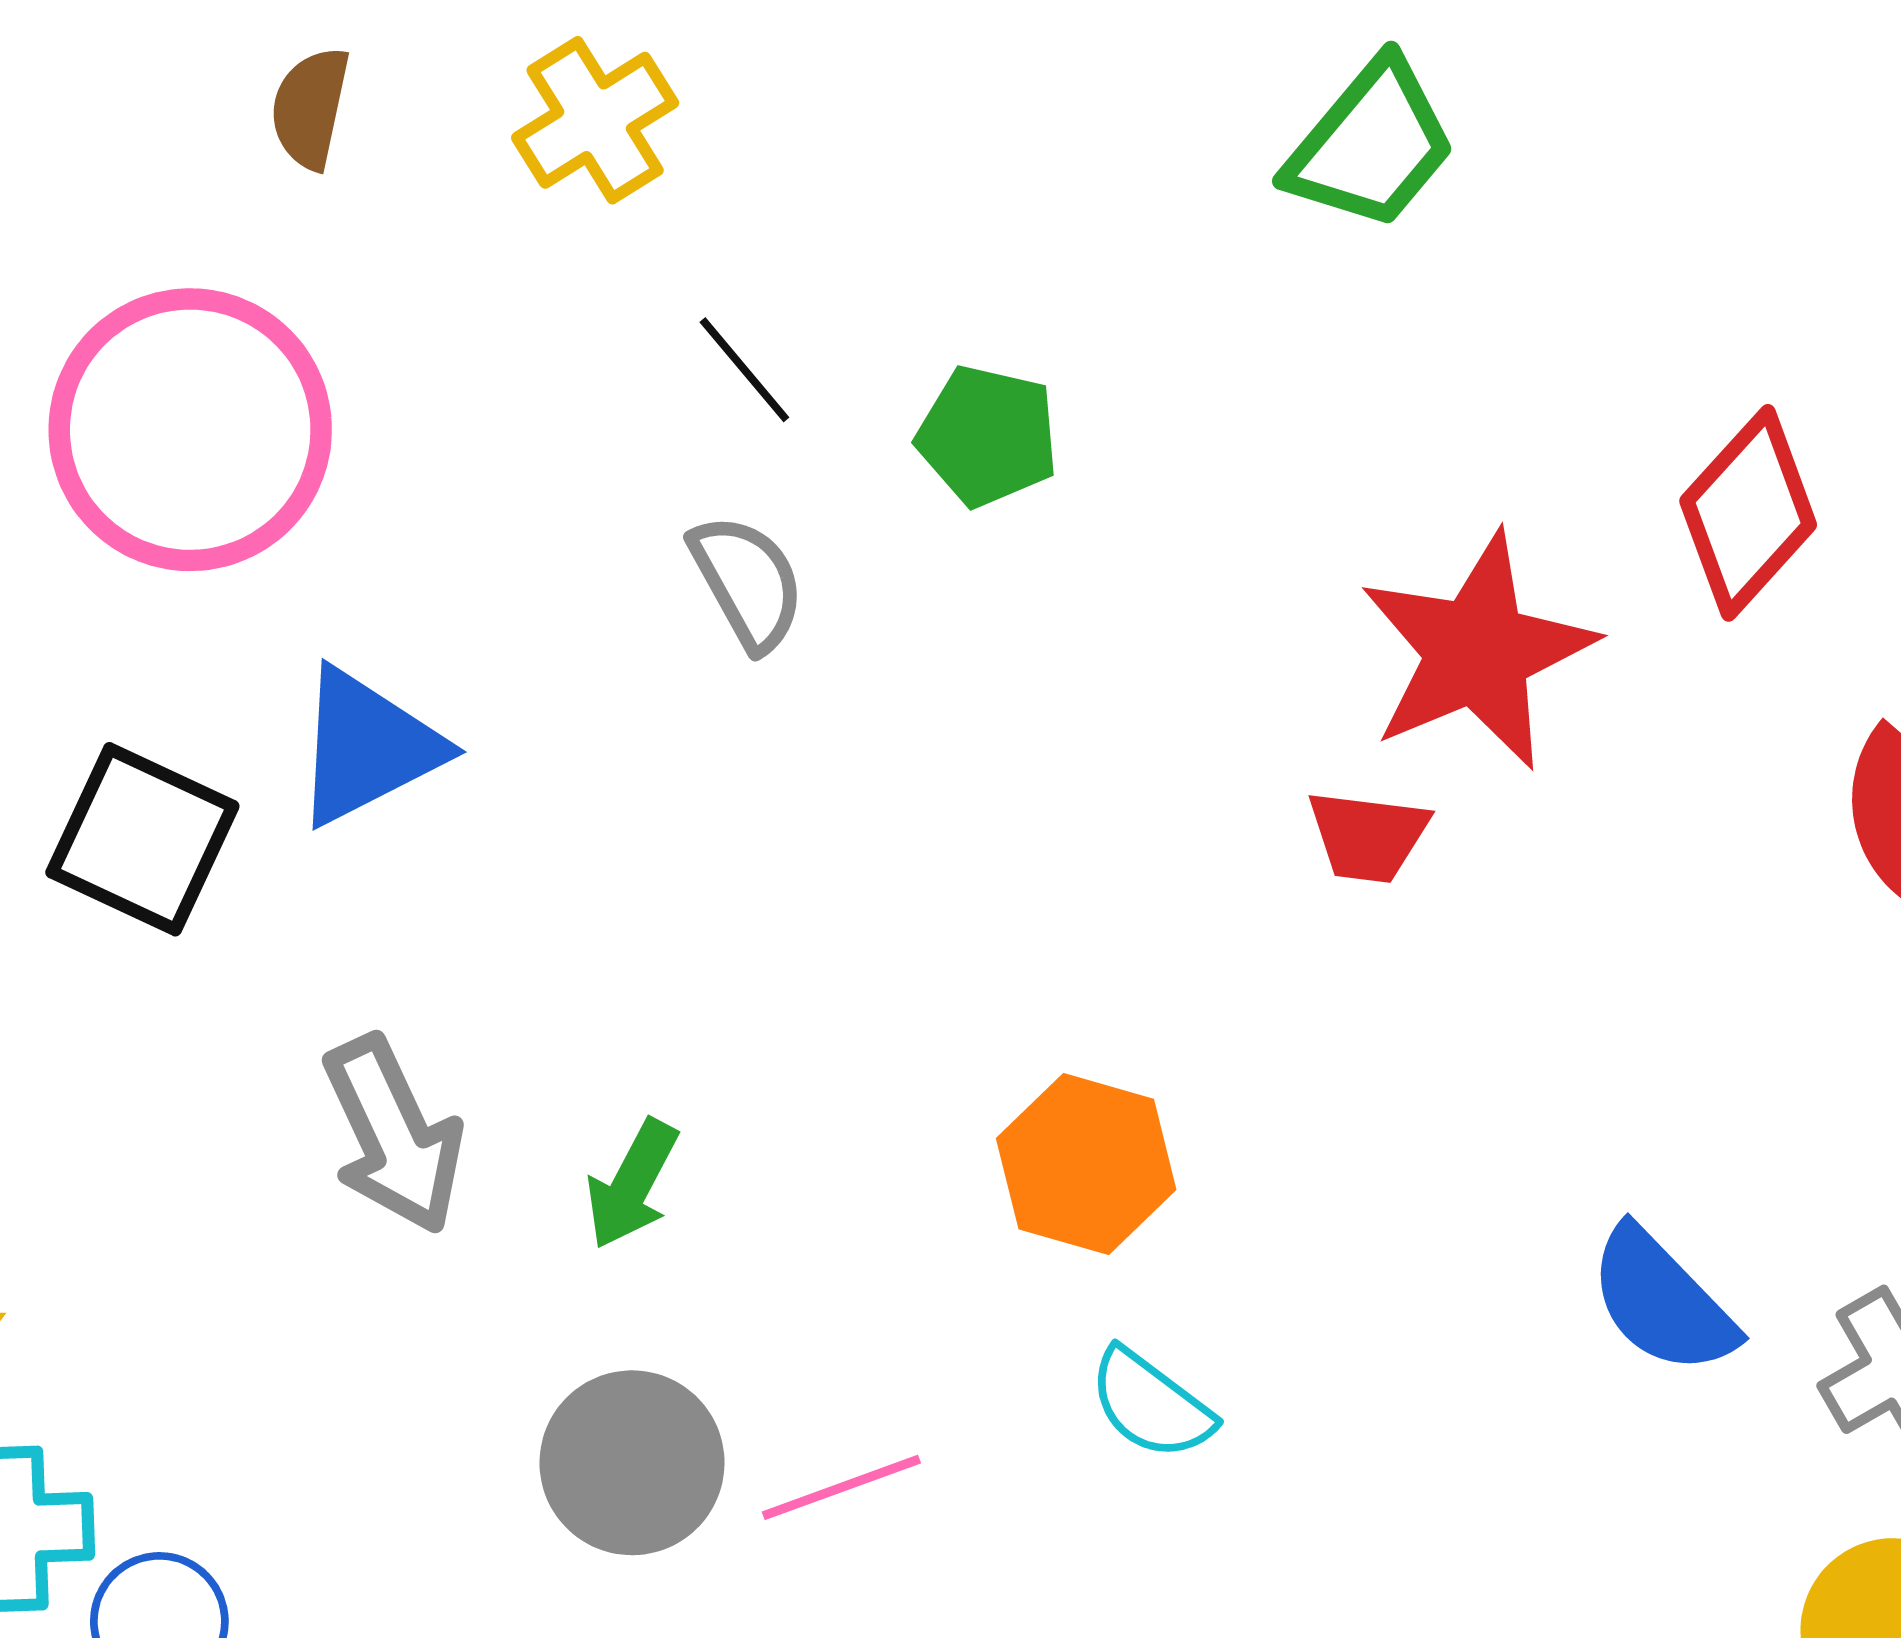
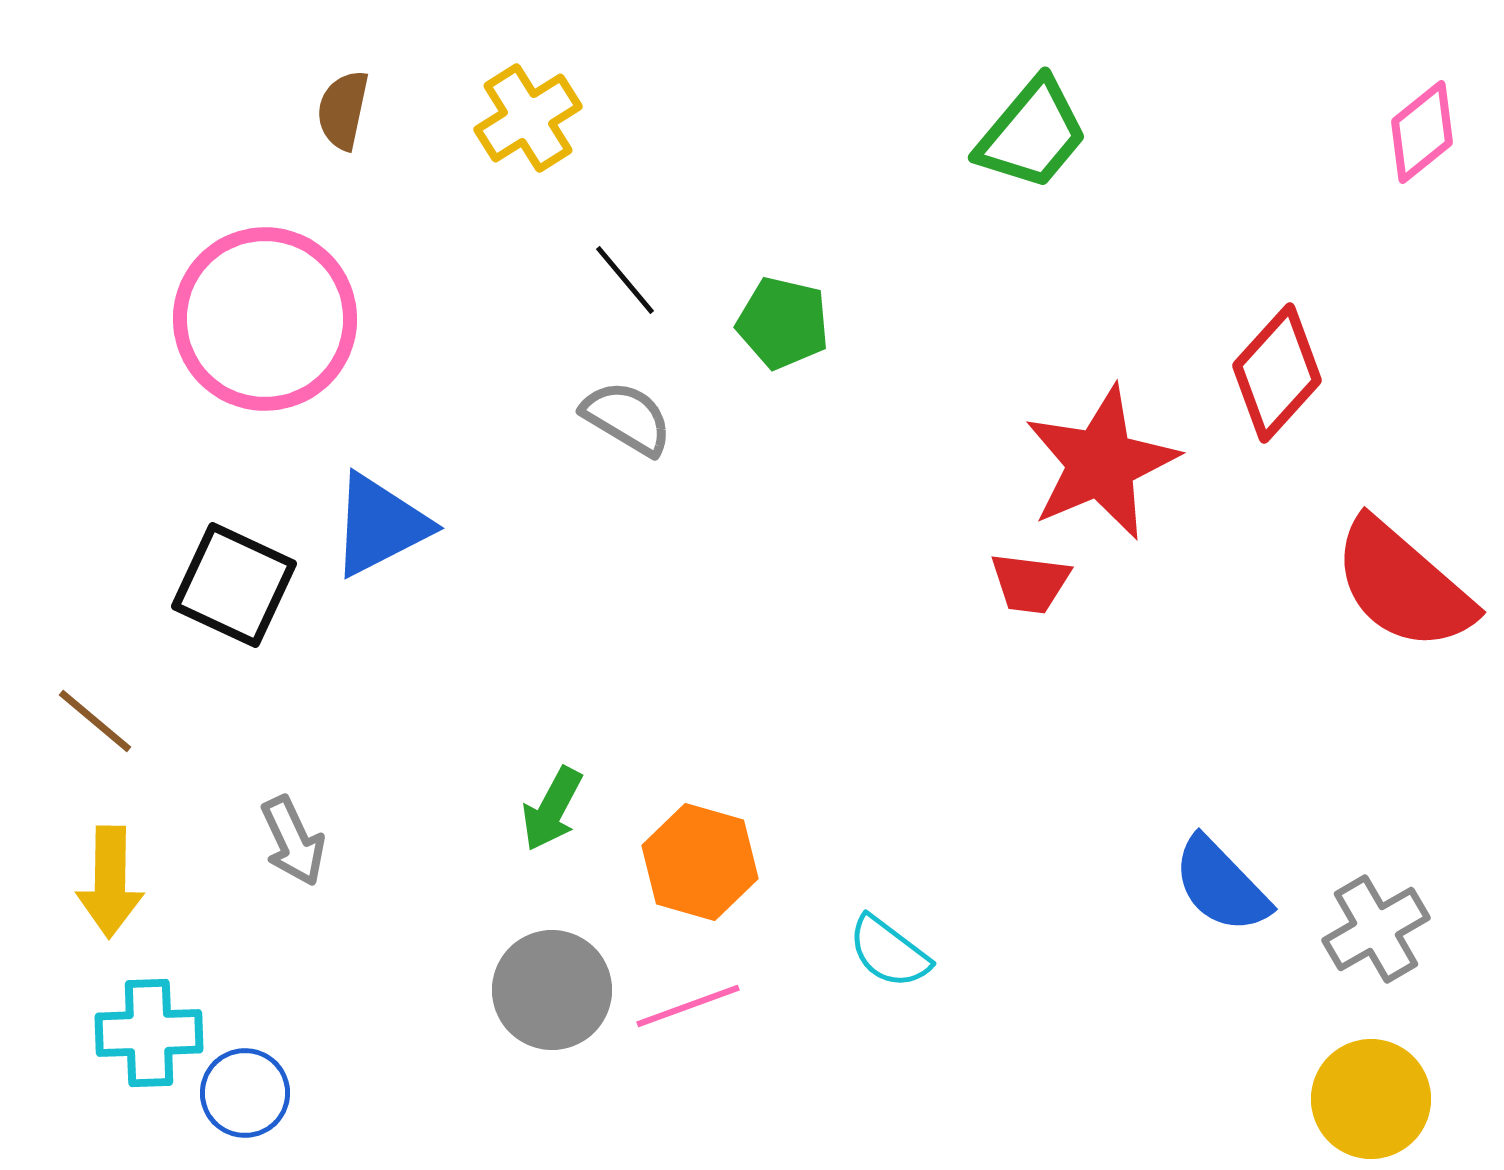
gray semicircle: (747, 582) -> (627, 418), turned -30
gray arrow: (393, 1135) -> (293, 841), moved, size x0.7
orange hexagon: (1086, 1164) -> (700, 862), moved

